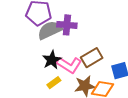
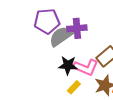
black star: (52, 60) -> (68, 65), turned -30

